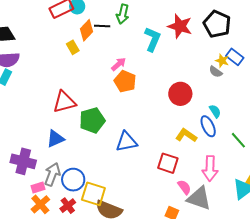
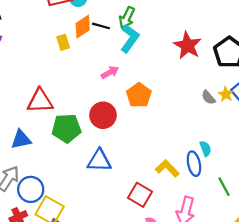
cyan L-shape: (152, 39) -> (130, 39), moved
gray semicircle: (216, 72) -> (208, 97), moved
orange pentagon: (125, 81) -> (139, 95), moved
red circle: (180, 94) -> (103, 115), moved

